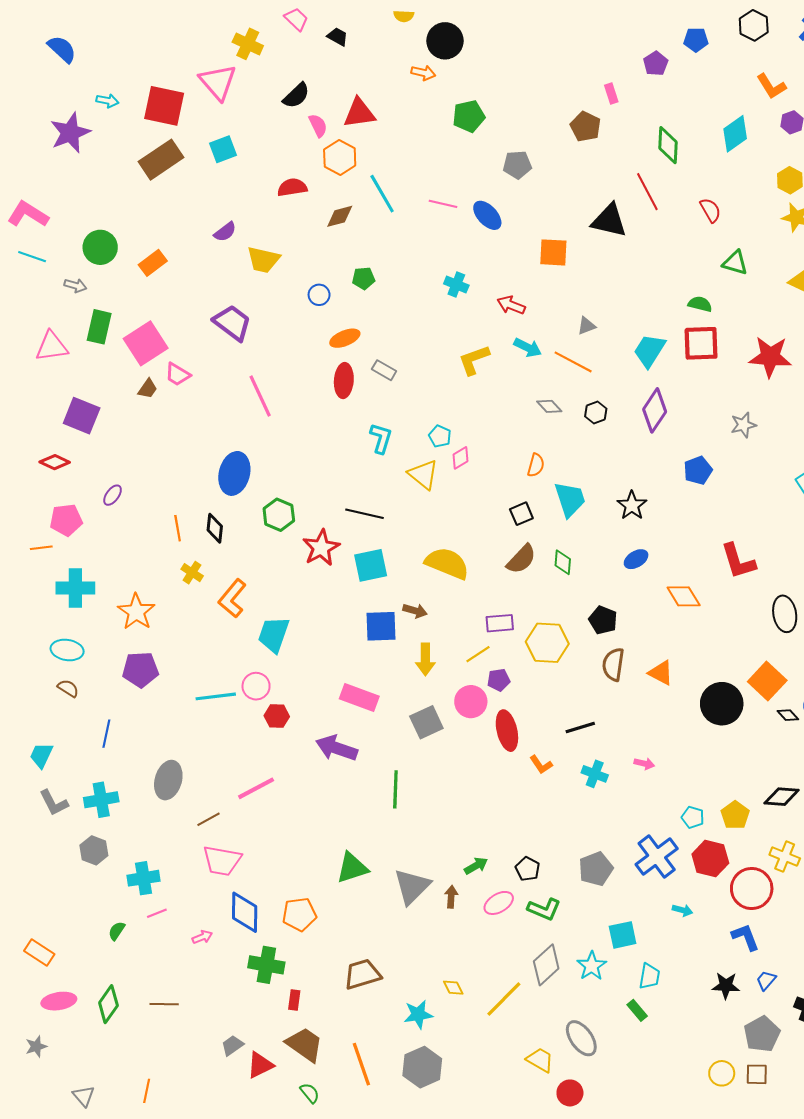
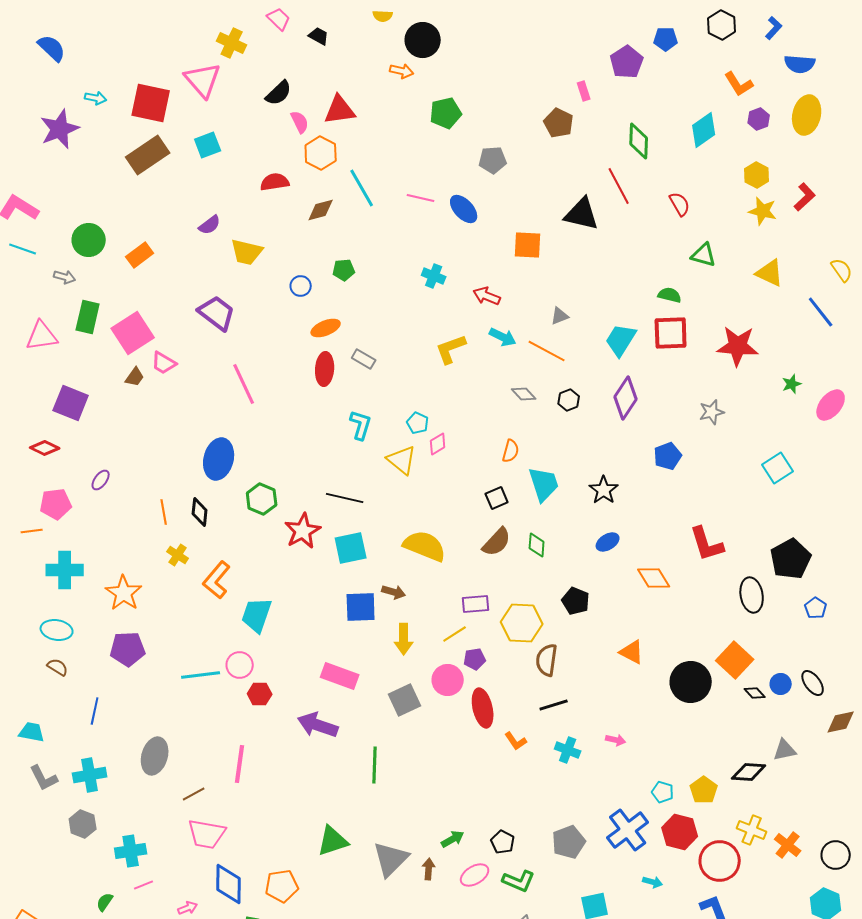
purple pentagon: (656, 64) -> (627, 62), size x1.4
brown semicircle: (613, 664) -> (547, 660), moved
cyan trapezoid: (41, 755) -> (32, 732), turned 76
pink line: (256, 788) -> (240, 764), turned -54

